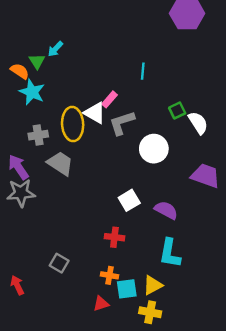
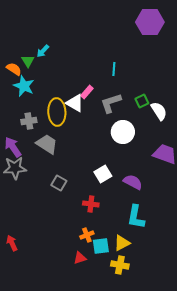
gray L-shape: (122, 123) -> (111, 103), moved
gray square: (59, 263) -> (59, 183), moved
orange cross: (110, 275) -> (87, 235), turned -32

